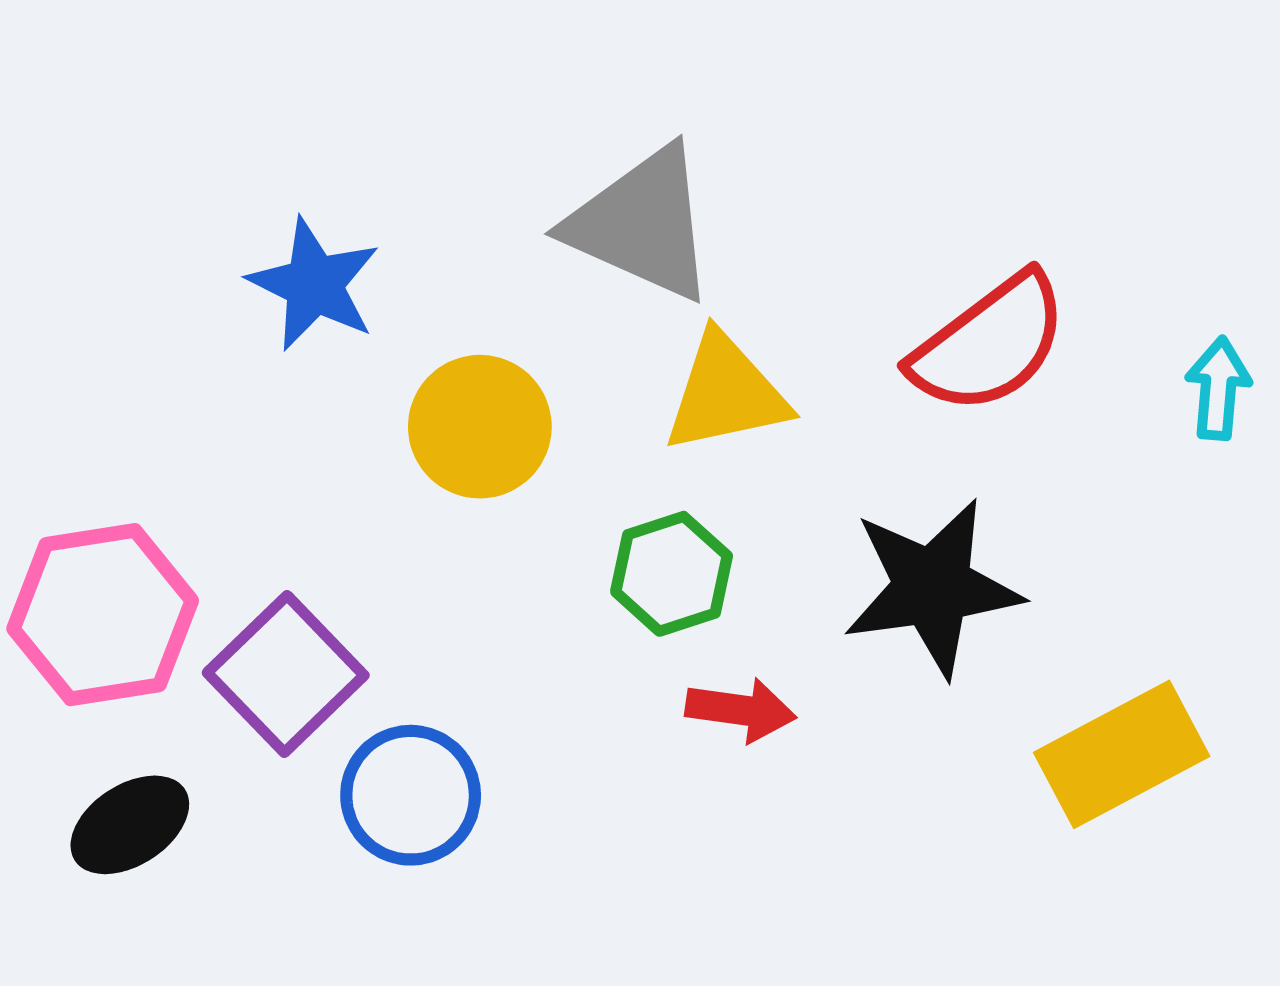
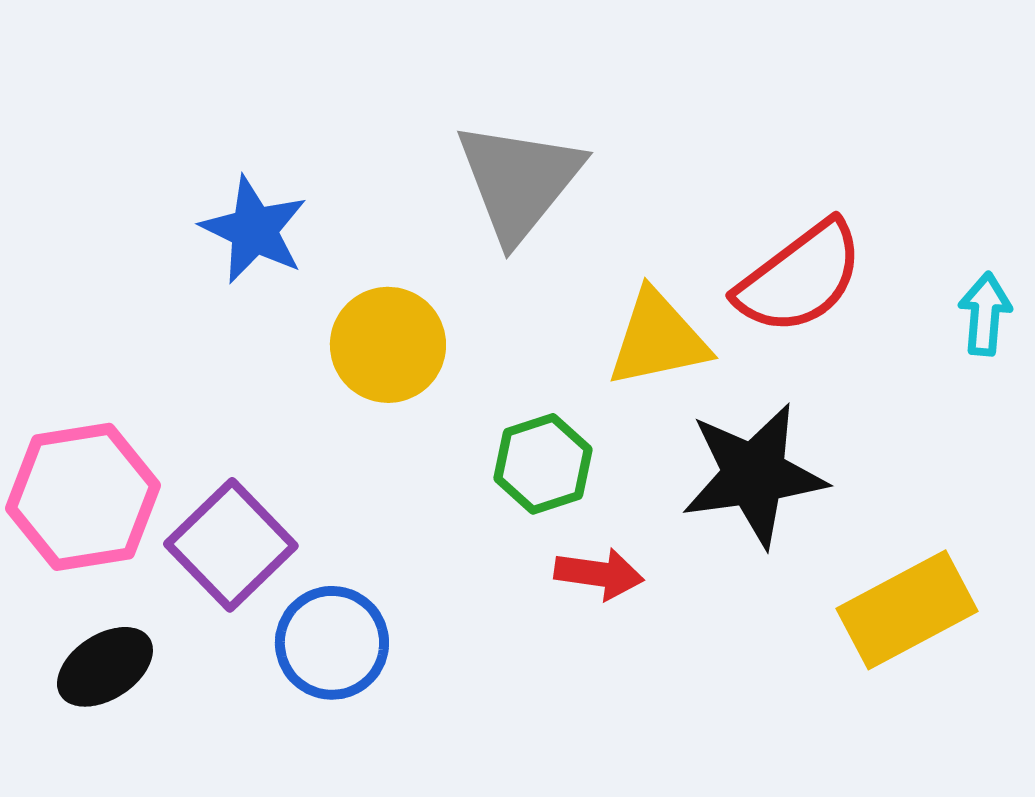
gray triangle: (642, 224) -> (519, 181), turned 45
yellow triangle: (726, 393) -> (658, 339), moved

